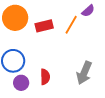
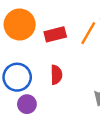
red semicircle: (45, 77) -> (56, 75), moved

